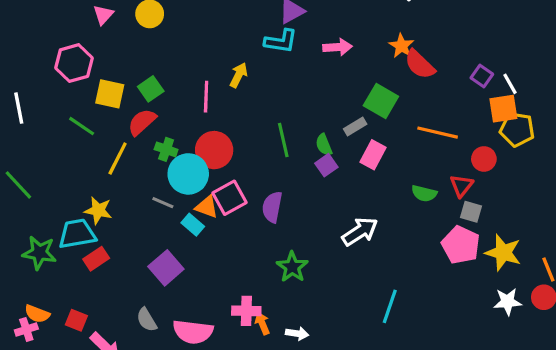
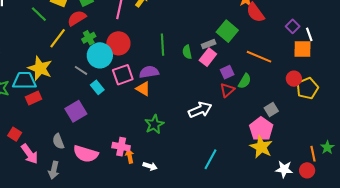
yellow pentagon: (517, 129) -> (307, 88), moved, turned 30
green cross: (166, 149) -> (89, 38), turned 32
pink rectangle: (373, 155) -> (208, 57), moved
red circle: (484, 159) -> (294, 79), moved
purple square: (326, 165) -> (227, 72), moved
red triangle: (462, 186) -> (227, 90), moved
green semicircle: (424, 193) -> (245, 81), moved, turned -84
orange triangle: (207, 207) -> (143, 89), moved
purple semicircle: (272, 207) -> (149, 72), moved, turned 60
yellow star: (98, 210) -> (40, 68), size x1.4
gray square: (471, 212) -> (271, 109), turned 32
yellow star: (503, 253) -> (261, 147), moved

